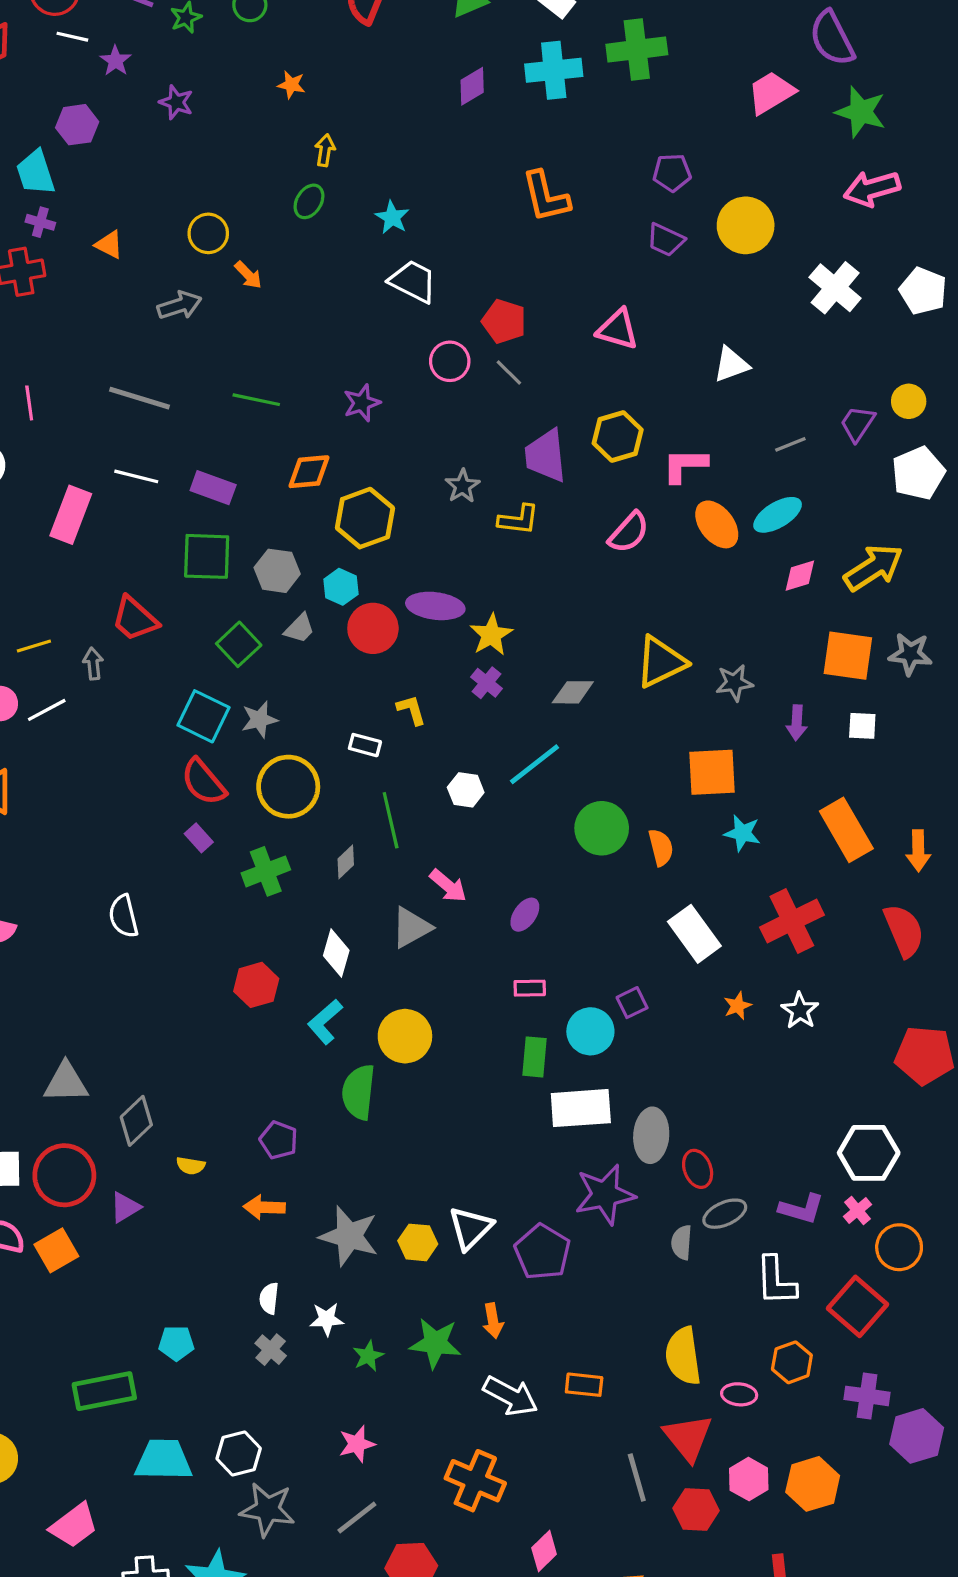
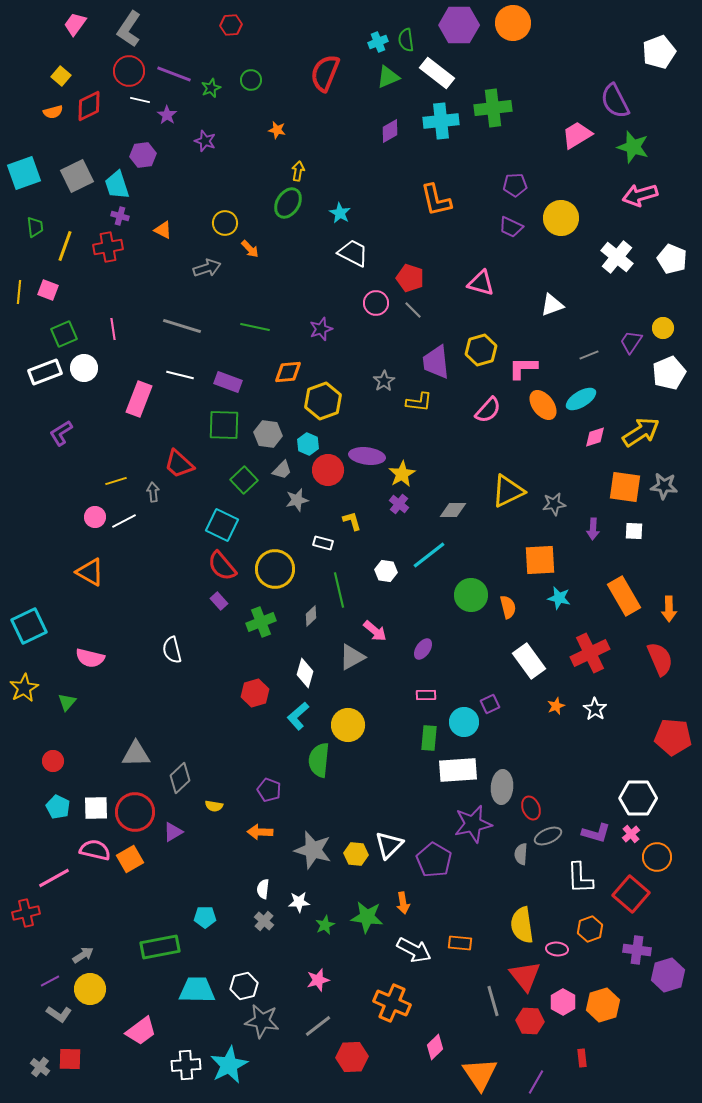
green ellipse: (309, 201) -> (288, 203), size x1.4
gray star: (259, 720) -> (297, 500), moved

